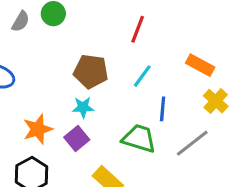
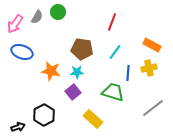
yellow cross: (216, 101) -> (149, 68), moved, turned 35
orange star: (38, 129) -> (51, 71), moved, turned 30
gray line: (192, 143) -> (153, 108), moved

